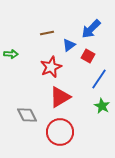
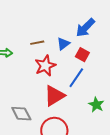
brown line: (47, 33) -> (37, 43), moved
blue line: (99, 79) -> (76, 78), moved

